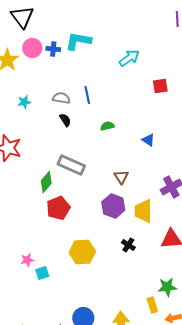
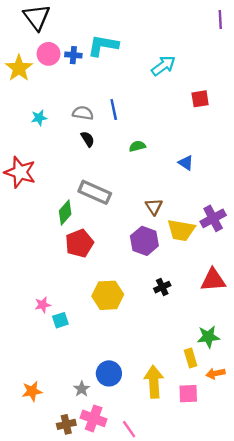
yellow trapezoid: (143, 211) -> (181, 230), moved, turned -80
black cross: (128, 245) -> (162, 287), turned 32

